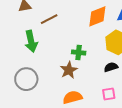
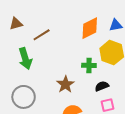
green cross: (79, 53) -> (89, 65), moved
black semicircle: (111, 67) -> (102, 86), moved

